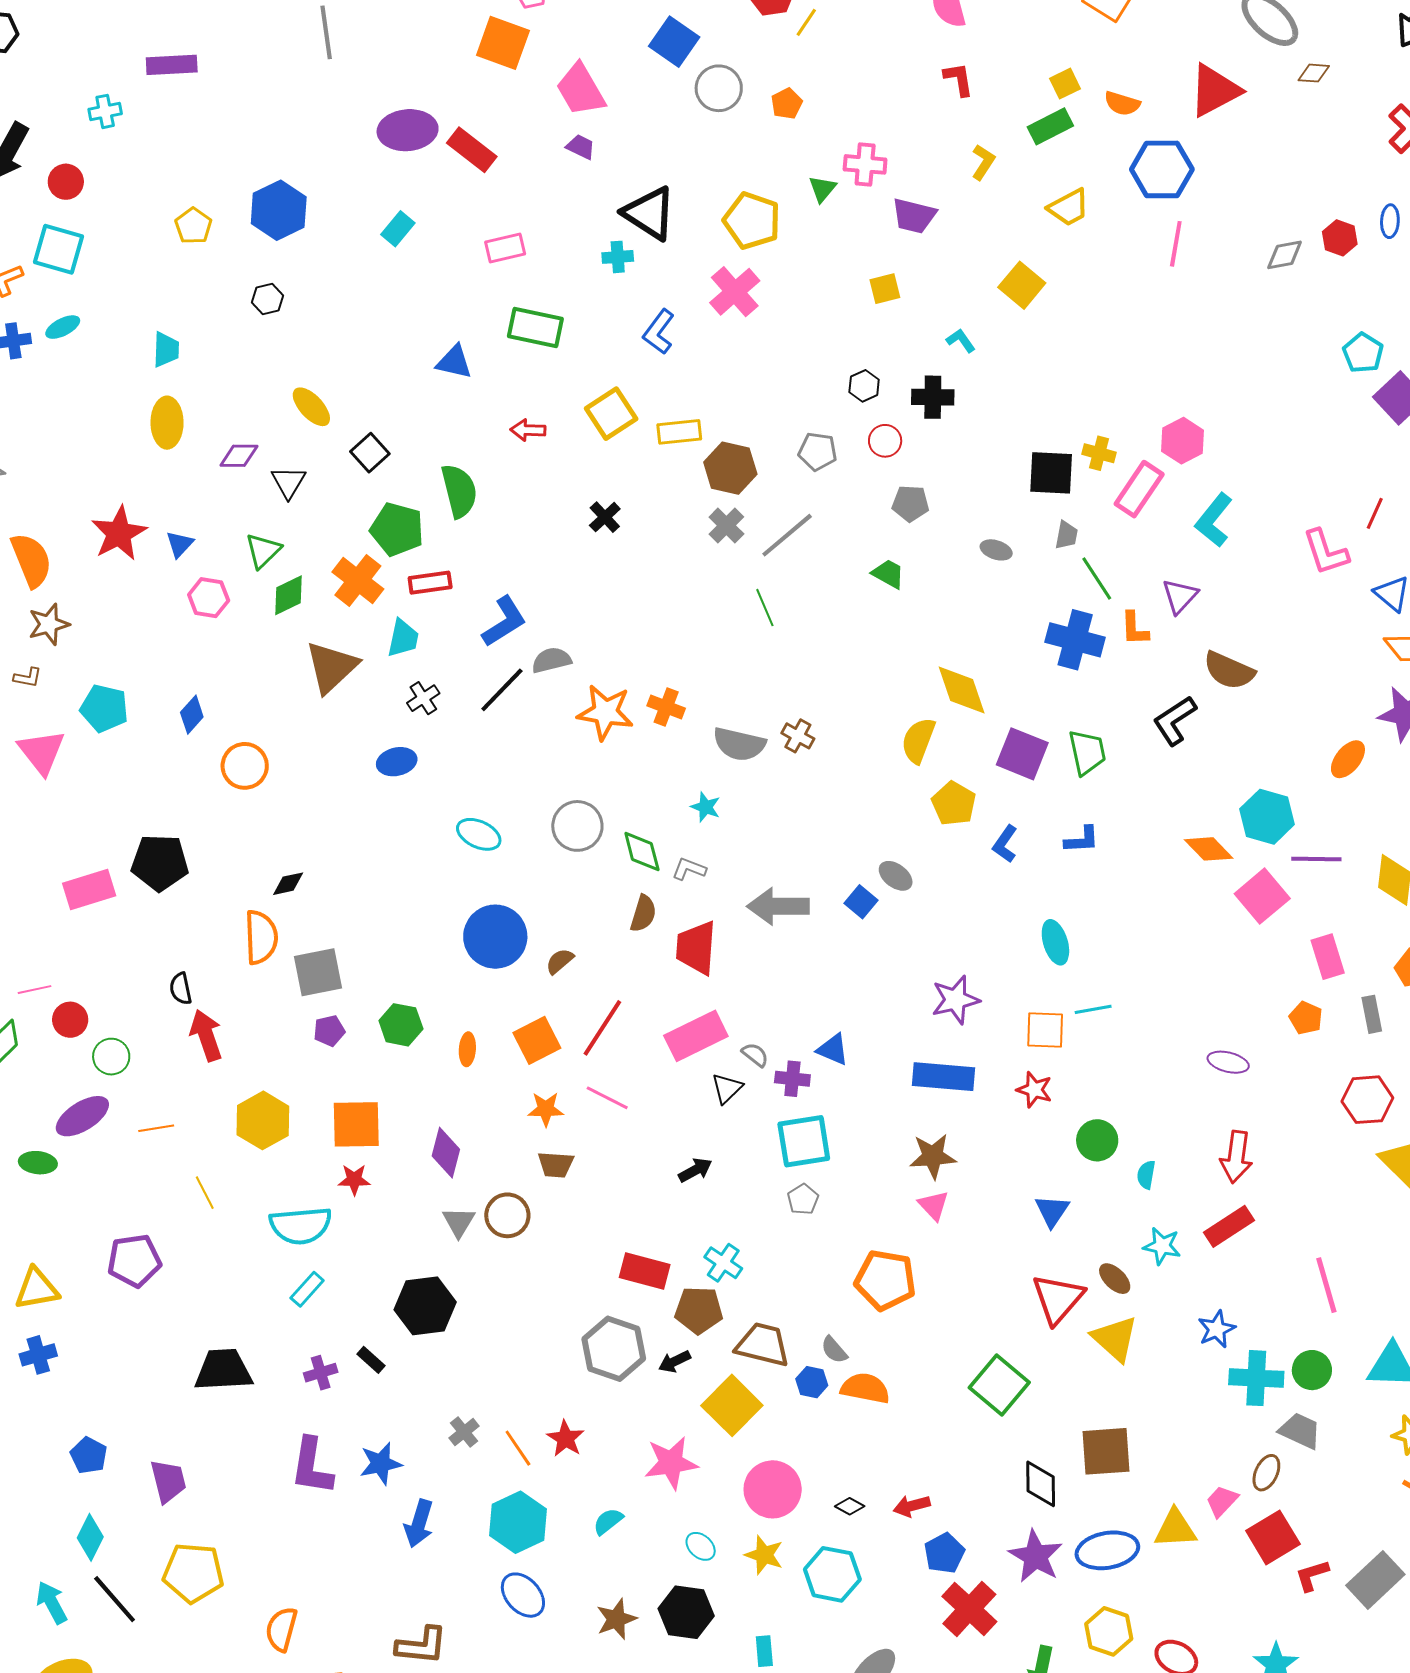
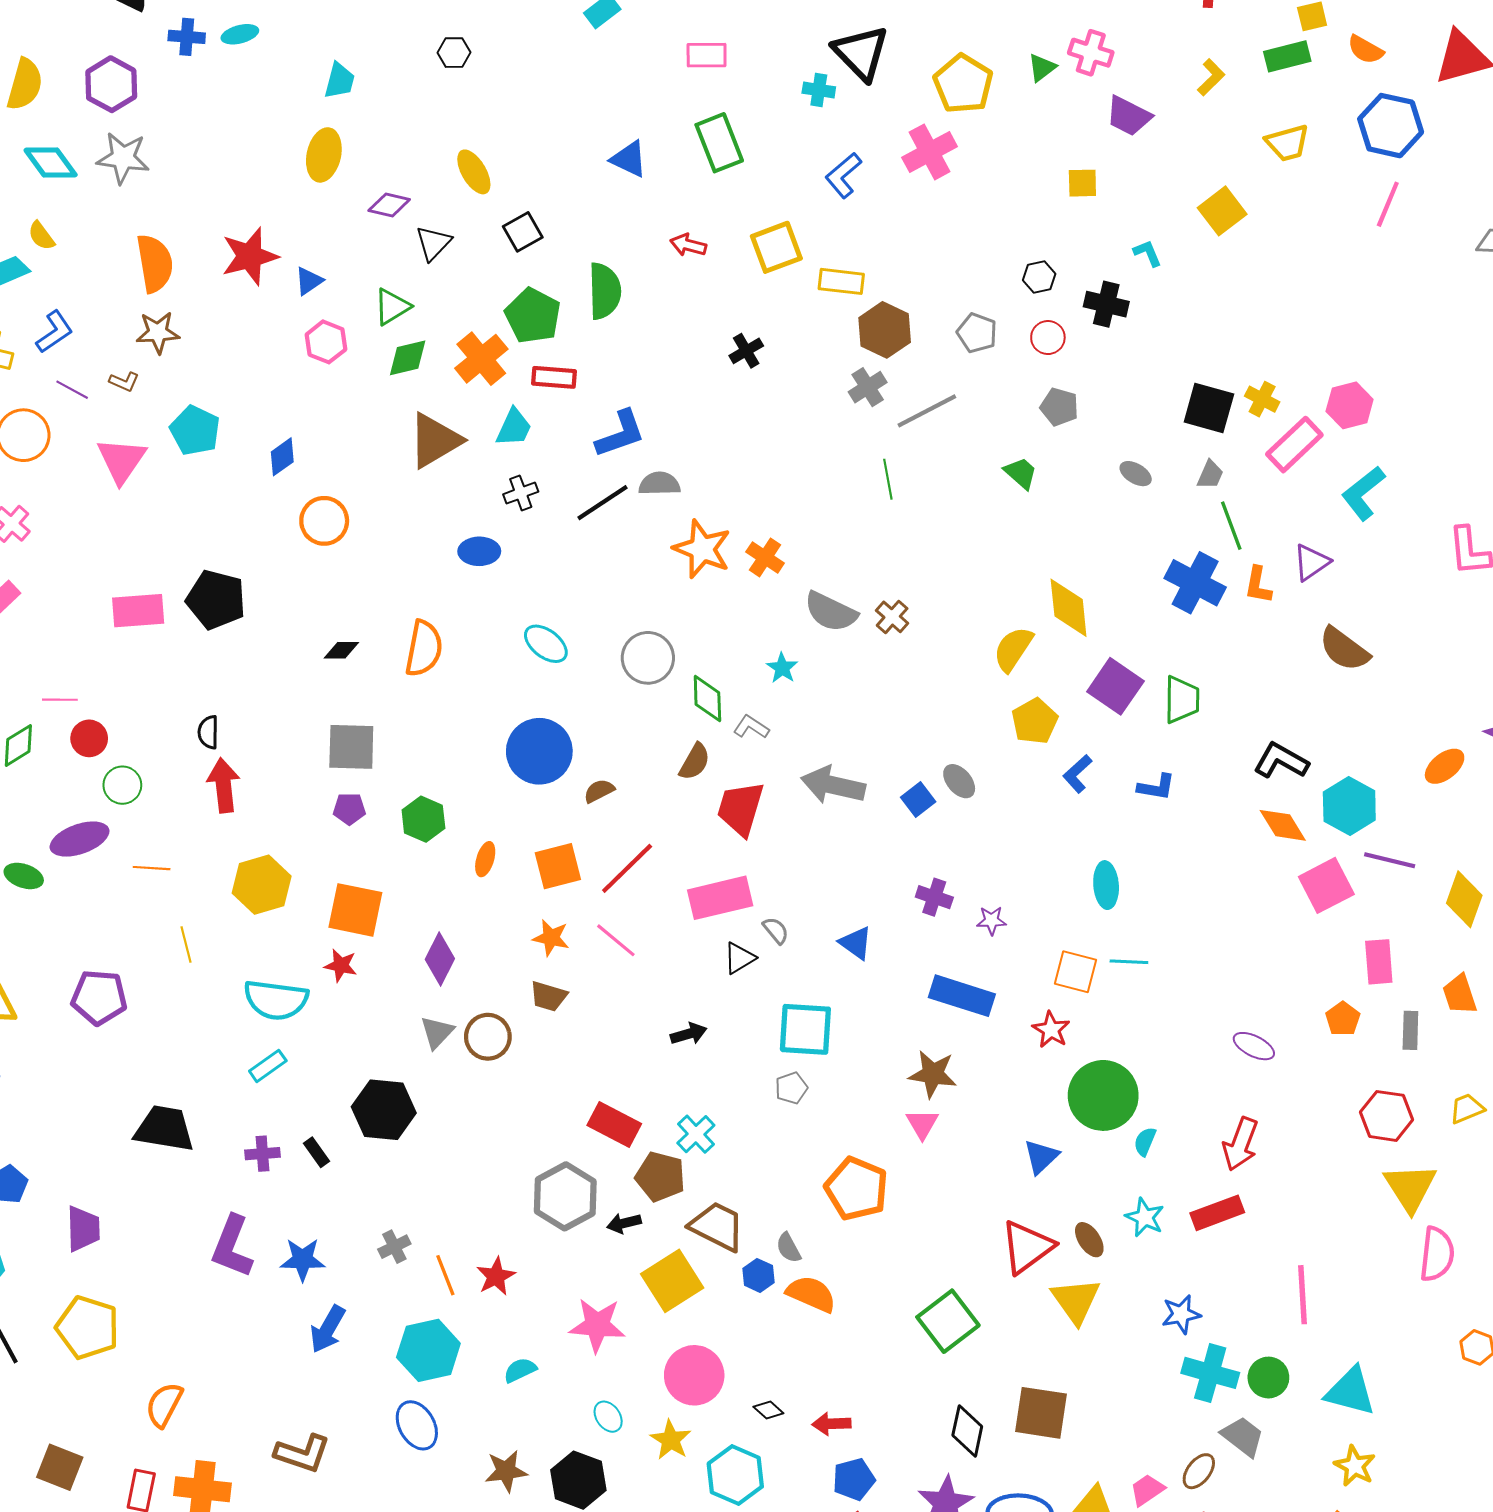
green rectangle: (535, 328) -> (719, 143), turned 44
black L-shape: (1175, 721) -> (1281, 761), moved, turned 50
orange semicircle: (261, 937) -> (424, 648), moved
purple star: (955, 1000) -> (991, 921), size x0.6
purple cross: (792, 1079) -> (934, 897), moved
green circle: (1097, 1140) -> (1103, 1095), size x1.6

